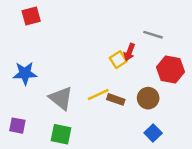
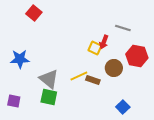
red square: (31, 16) -> (34, 13), moved, turned -35
yellow square: (118, 60) -> (95, 48), turned -32
brown circle: (148, 98) -> (114, 68), moved
green square: (61, 134) -> (49, 97), moved

